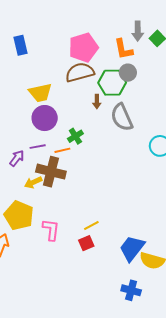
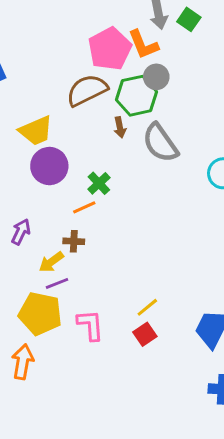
pink pentagon: (83, 47) -> (110, 49), moved
purple line: (38, 147) -> (57, 283), moved
brown cross: (51, 172) -> (74, 241), size x0.5

